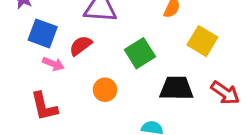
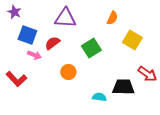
black trapezoid: (176, 88) -> (123, 87), moved
red L-shape: (44, 106) -> (16, 79), moved, turned -30

